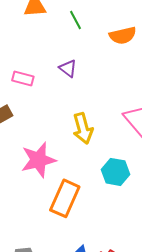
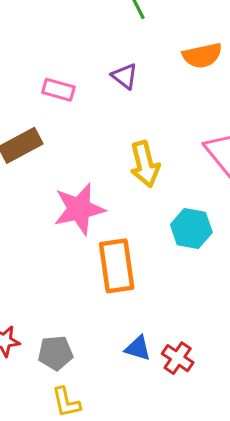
orange semicircle: (123, 35) -> (202, 56), moved
orange rectangle: (65, 198) -> (117, 266), turned -33

